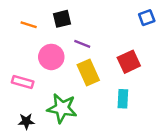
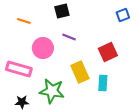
black square: (62, 19) -> (62, 11), moved
yellow rectangle: (88, 72) -> (80, 72), moved
pink rectangle: (23, 82) -> (19, 69), size x1.4

